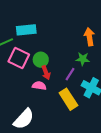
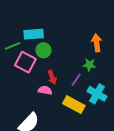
green circle: (41, 60) -> (43, 50), moved
yellow rectangle: (68, 99) -> (74, 105), turned -30

